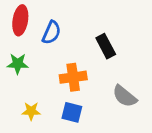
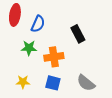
green star: (18, 64) -> (29, 48), moved
gray semicircle: (125, 96) -> (86, 83), moved

